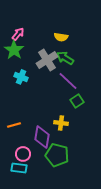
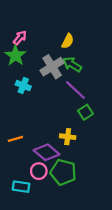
yellow semicircle: (61, 37) -> (68, 41), turned -72
purple diamond: (42, 137) -> (47, 152), turned -60
pink circle: (23, 154) -> (39, 171), moved

